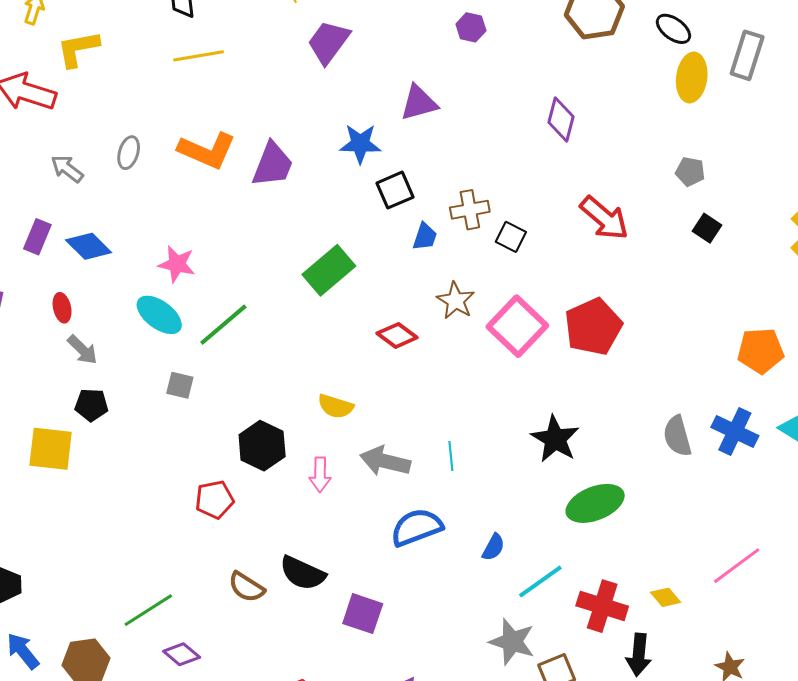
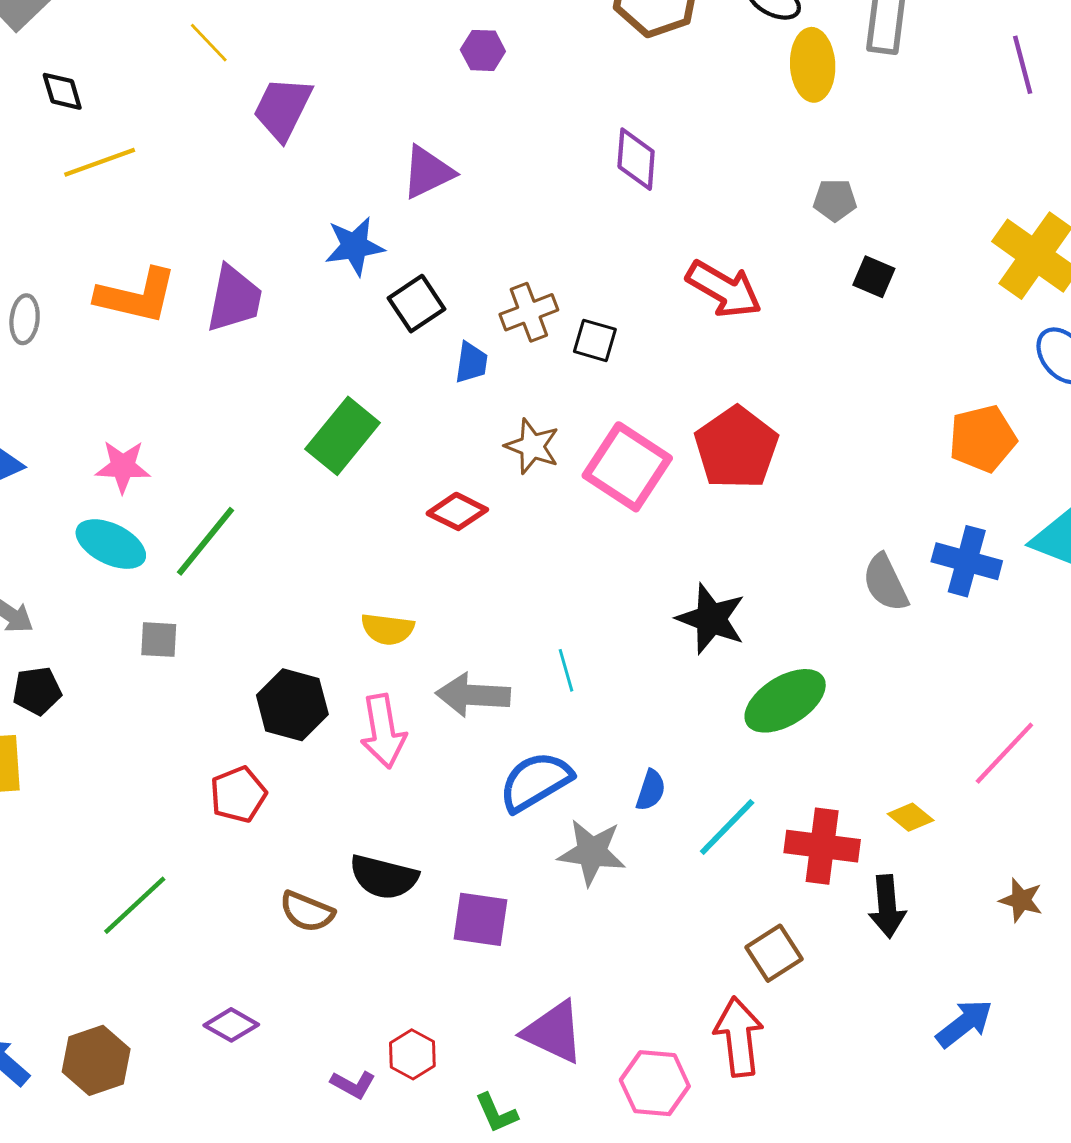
pink arrow: (320, 475) -> (383, 731), size x1.4
green line: (148, 610) -> (135, 905), moved
gray star: (512, 642) -> (592, 852), moved

